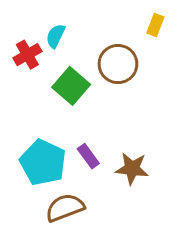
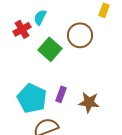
purple rectangle: (88, 156) -> (61, 94), turned 56

